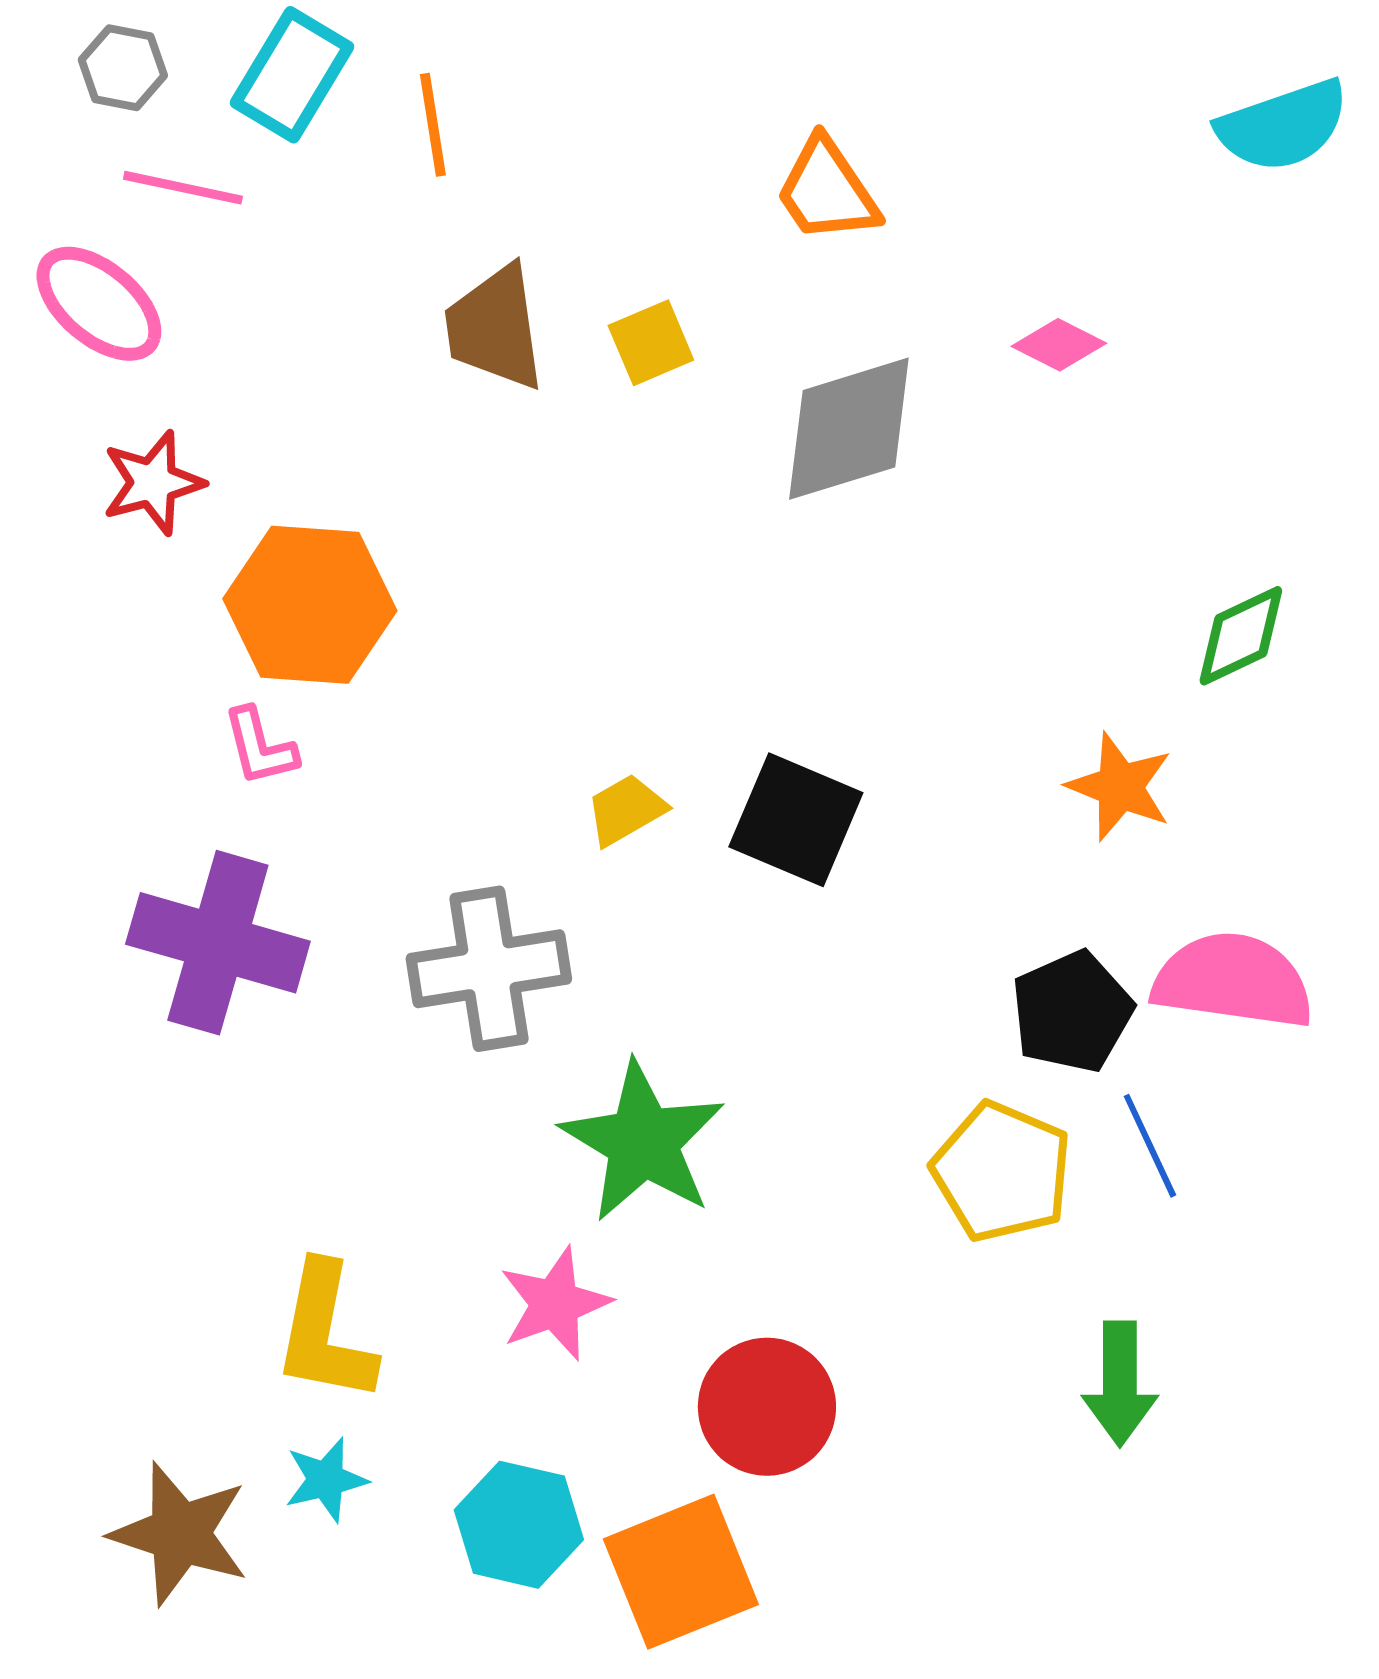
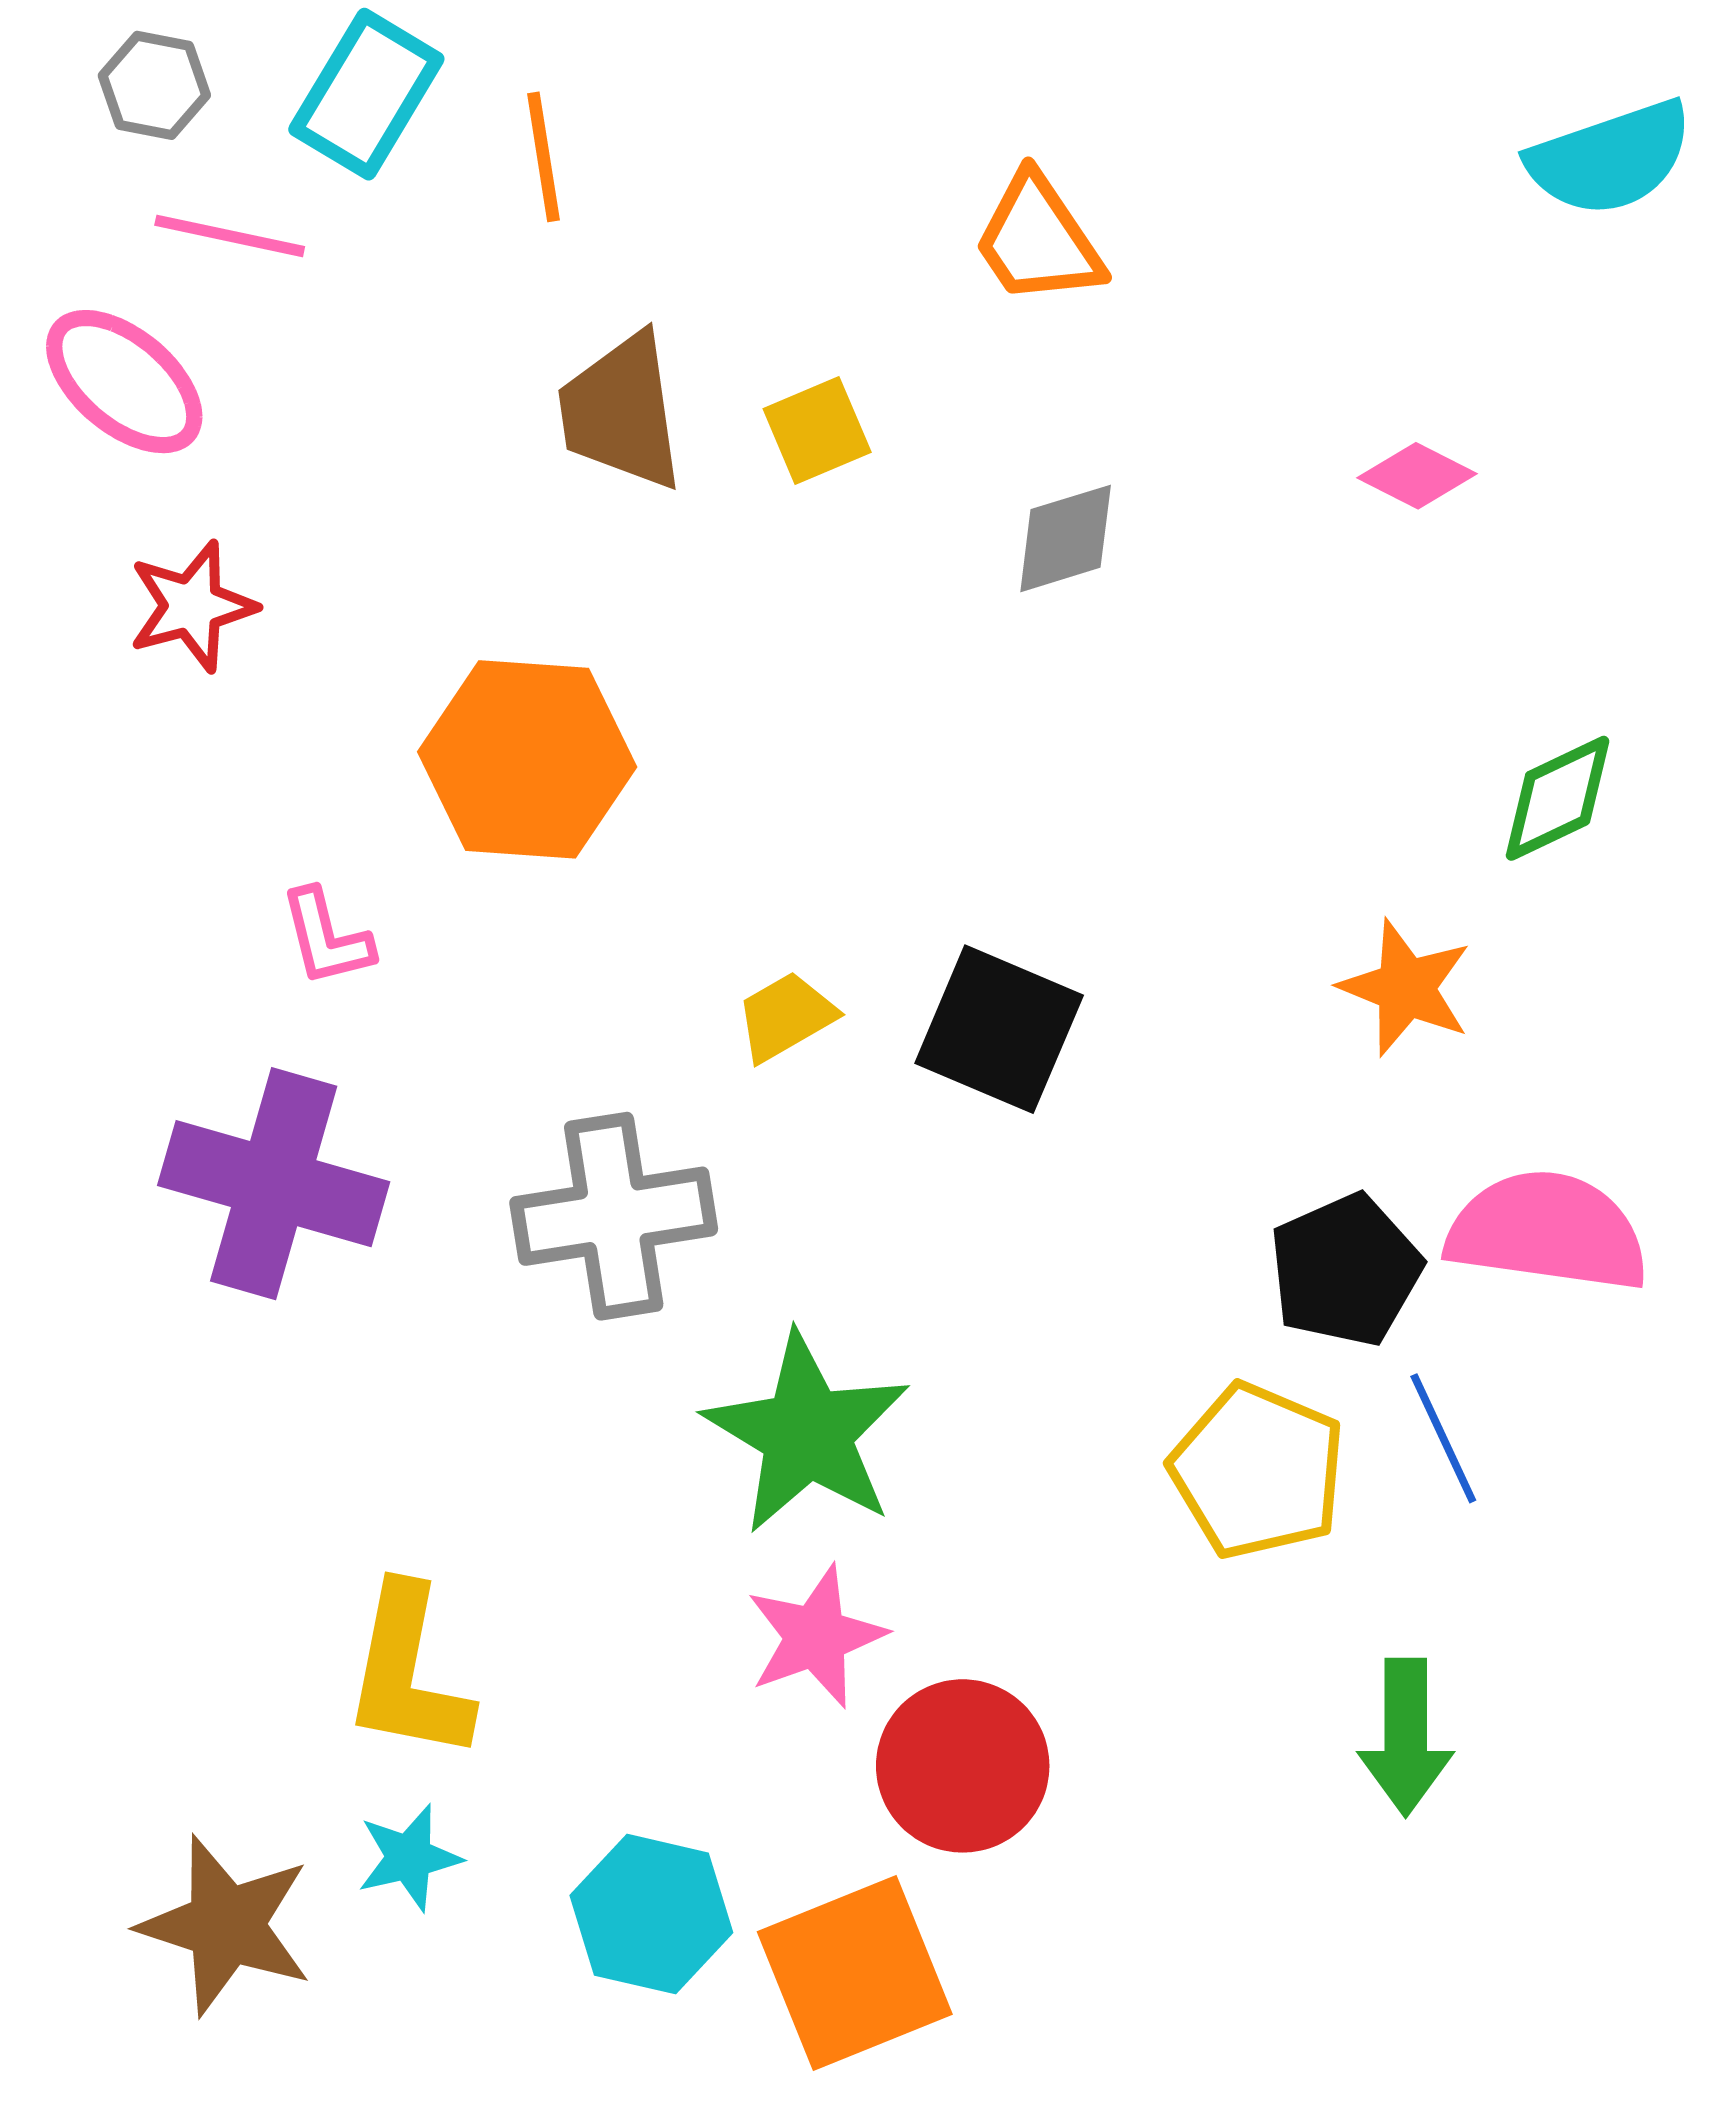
pink diamond: (1059, 345) -> (1417, 476), moved
gray diamond: (849, 429) -> (1066, 538), size x0.6
orange hexagon: (310, 605) -> (527, 759), moved
pink star: (555, 1304) -> (816, 1637), moved

